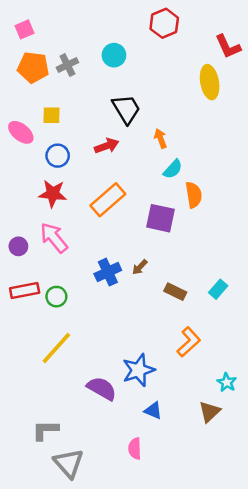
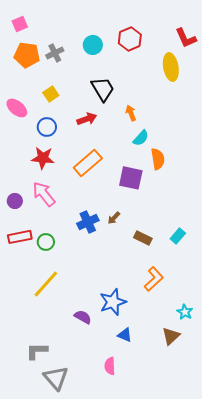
red hexagon: (164, 23) -> (130, 39), moved
yellow square: (51, 115) -> (51, 94), moved, turned -35
purple semicircle: (102, 388) -> (83, 317), size x0.7

